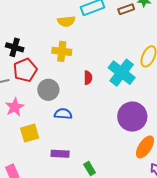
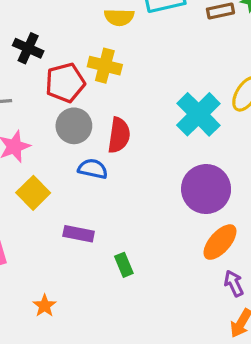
red pentagon: (25, 70) -> (65, 83), moved
red semicircle: (88, 78) -> (119, 135), moved, size x1.5
yellow square: (30, 133) -> (33, 193), turned -36

